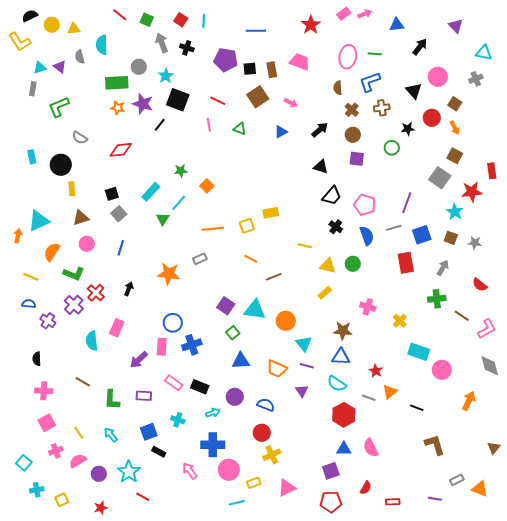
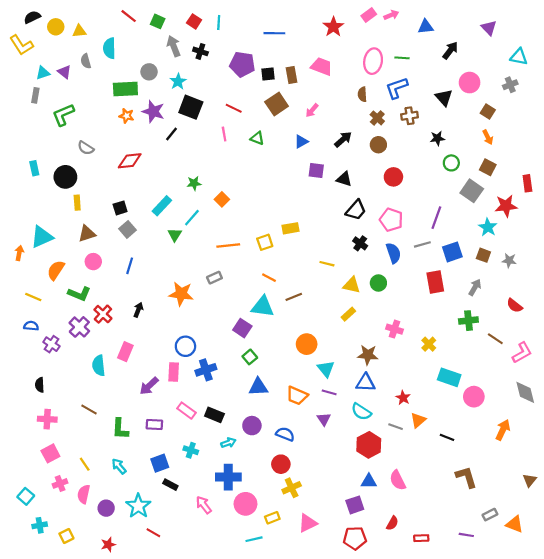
pink arrow: (291, 103) -> (312, 110), turned 104
red circle: (432, 118) -> (393, 177), moved
green circle: (392, 148) -> (451, 163), moved
purple square: (357, 159) -> (316, 170), moved
cyan triangle: (255, 310) -> (263, 307), moved
pink semicircle: (78, 461) -> (84, 494), turned -48

